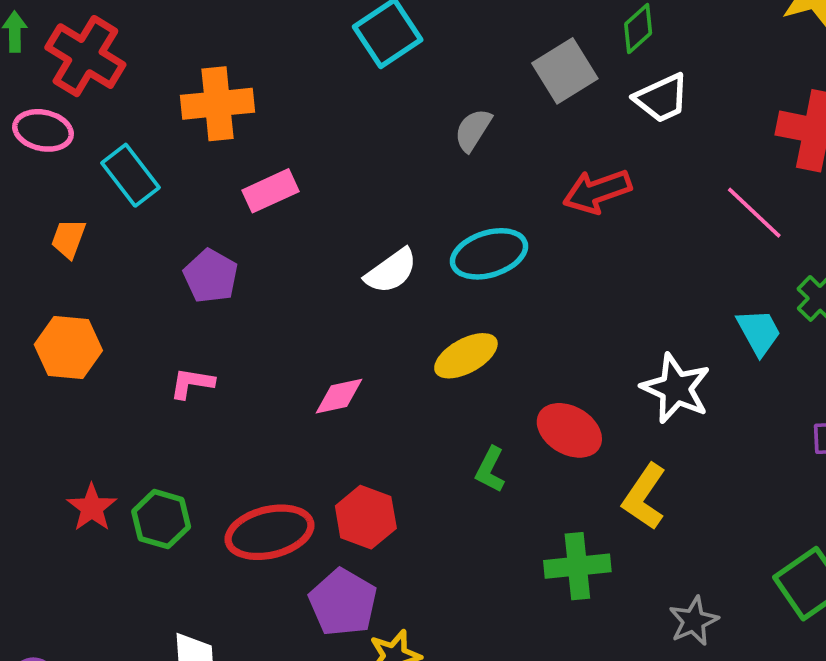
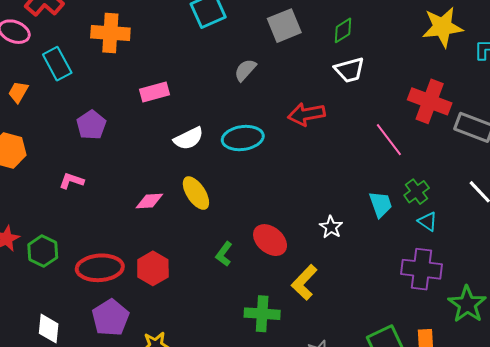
gray square: (565, 71) -> (284, 26), moved
pink rectangle: (270, 191) -> (155, 92), moved
yellow ellipse: (466, 356) -> (196, 193), moved, turned 76
white star: (676, 388) -> (331, 227), size x0.6
purple pentagon: (343, 602) -> (111, 318), moved

